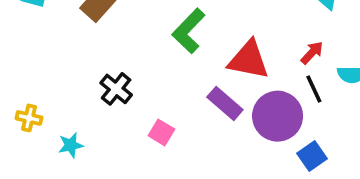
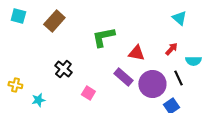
green L-shape: (189, 31) -> (103, 37), turned 35
red triangle: (249, 60) -> (136, 53), size x0.7
black line: (314, 89) -> (178, 78), moved

